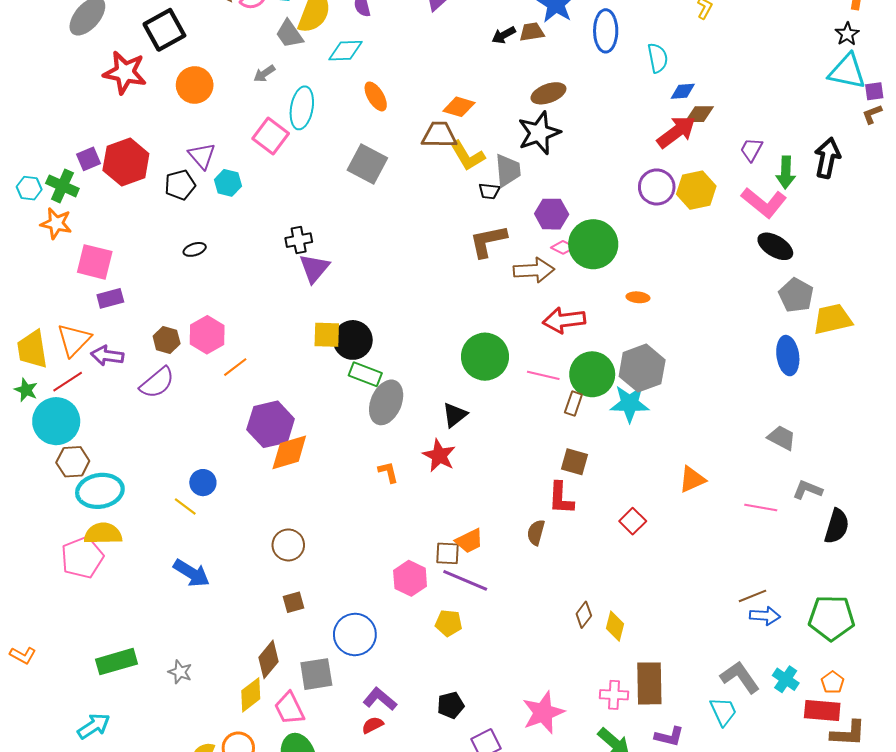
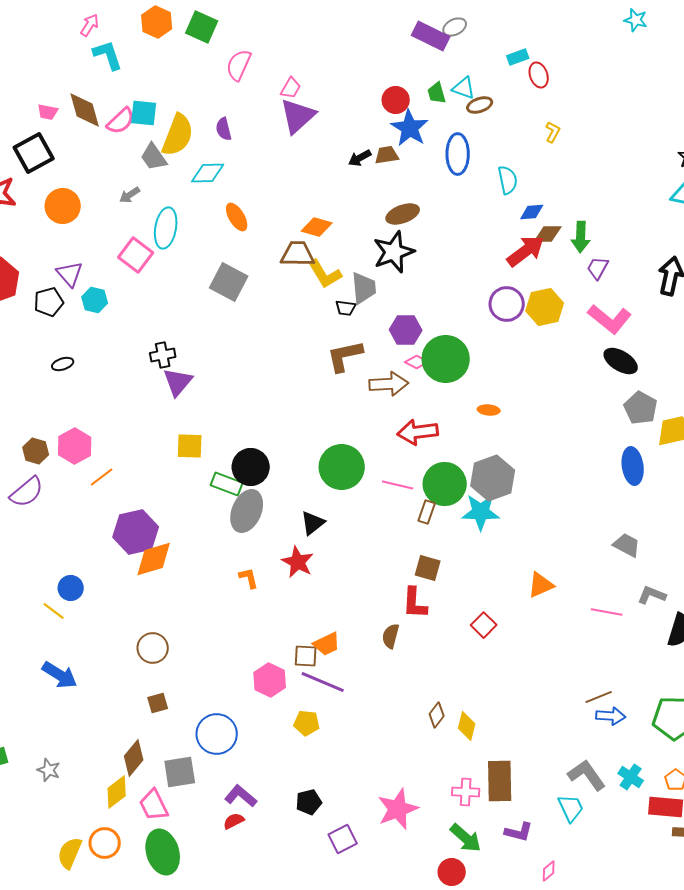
green arrow: (786, 172) -> (581, 237), moved
black circle: (353, 340) -> (251, 467), moved

